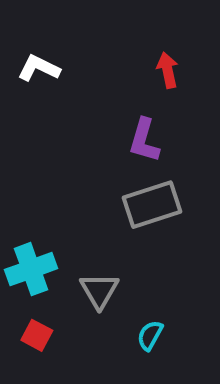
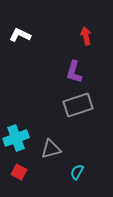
gray triangle: (99, 290) -> (51, 149), turned 45

